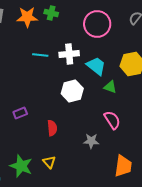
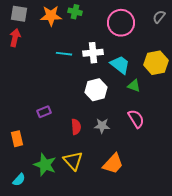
gray star: (91, 141) -> (102, 126), moved
yellow triangle: (49, 162) -> (73, 161), size x1.5
orange trapezoid: (123, 166) -> (113, 164), moved, turned 35

